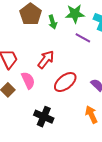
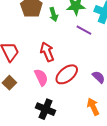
red arrow: (46, 59) -> (47, 52), turned -60
pink semicircle: (28, 80) -> (41, 77), moved

